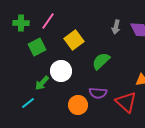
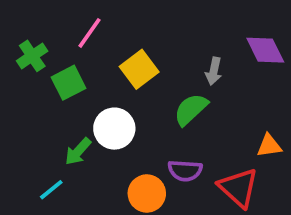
green cross: (21, 23) -> (32, 56), moved, turned -35
gray arrow: (116, 27) -> (214, 71), moved

